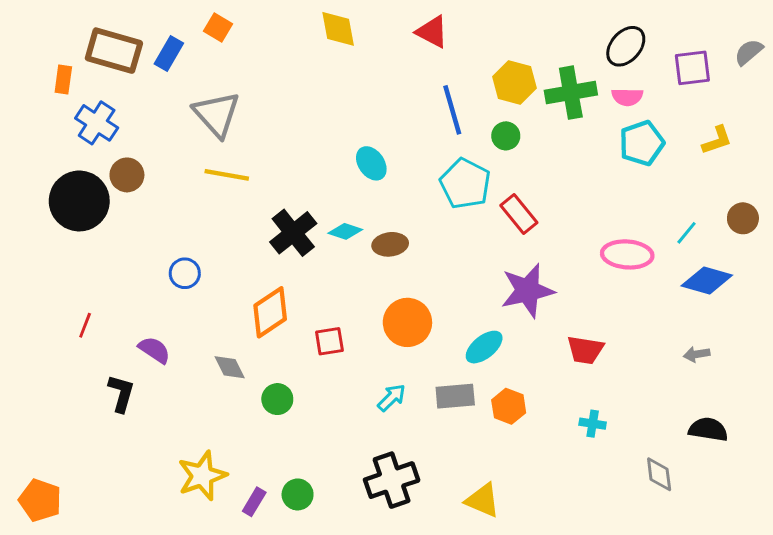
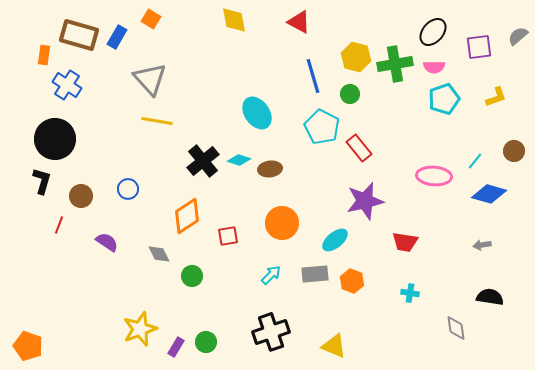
cyan ellipse: (371, 163) -> (257, 113), size x1.4
brown circle: (127, 175) -> (81, 196), moved
black L-shape: (121, 393) -> (42, 181), moved

